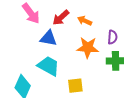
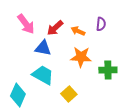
purple semicircle: (112, 37) -> (101, 24), moved
yellow square: (75, 86) -> (69, 94), turned -35

